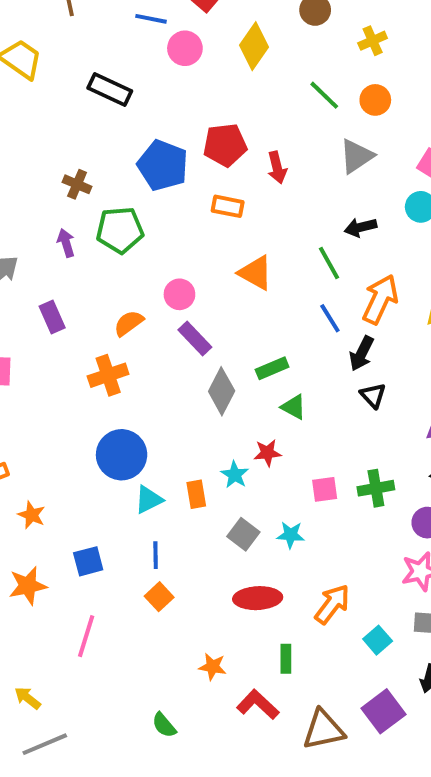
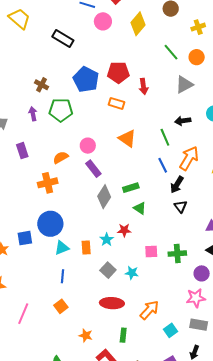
blue square: (88, 561) -> (25, 238), moved
orange square: (159, 597) -> (61, 306), moved

